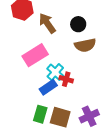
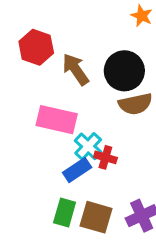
black circle: (78, 24) -> (124, 71), size x1.6
pink rectangle: (35, 55) -> (57, 120), turned 45

